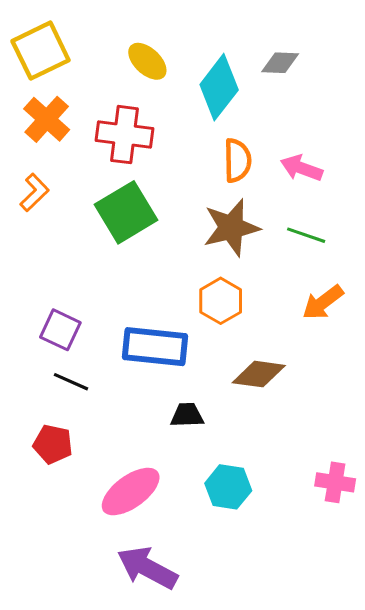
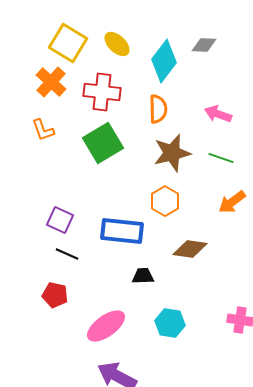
yellow square: (41, 51) -> (68, 43), moved, turned -33
orange semicircle: (237, 160) -> (158, 109), moved
orange L-shape: (34, 192) -> (43, 130), turned 115

